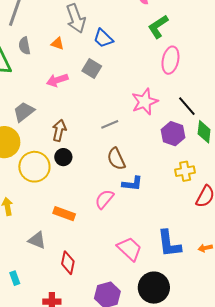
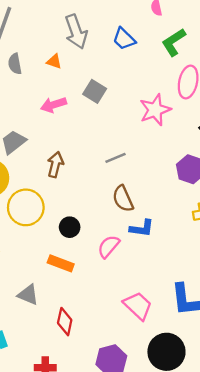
blue trapezoid: (103, 38) -> (124, 39), moved
pink star: (145, 102) -> (155, 110), moved
black circle: (63, 157) -> (70, 227), moved

